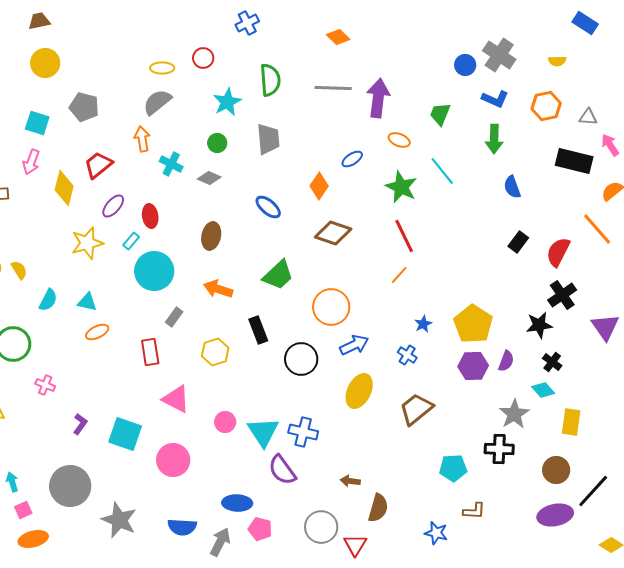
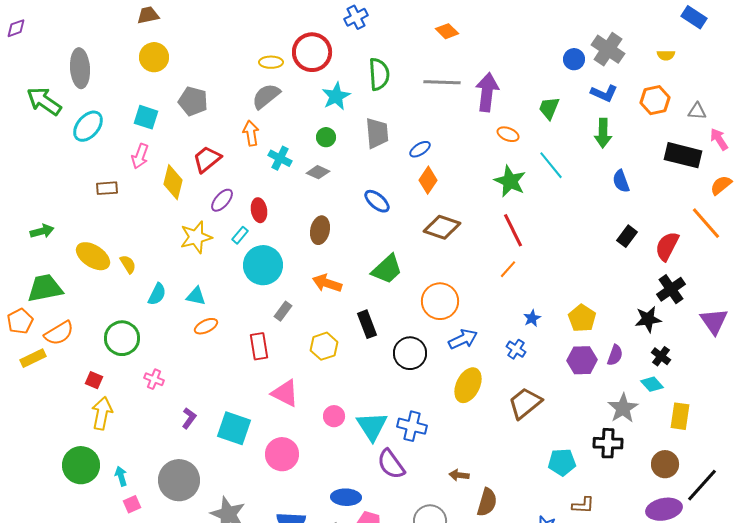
red circle: (203, 58) -> (312, 52), size x1.8
blue ellipse: (352, 159) -> (420, 149), moved
yellow pentagon: (473, 324) -> (582, 318), size x0.7

